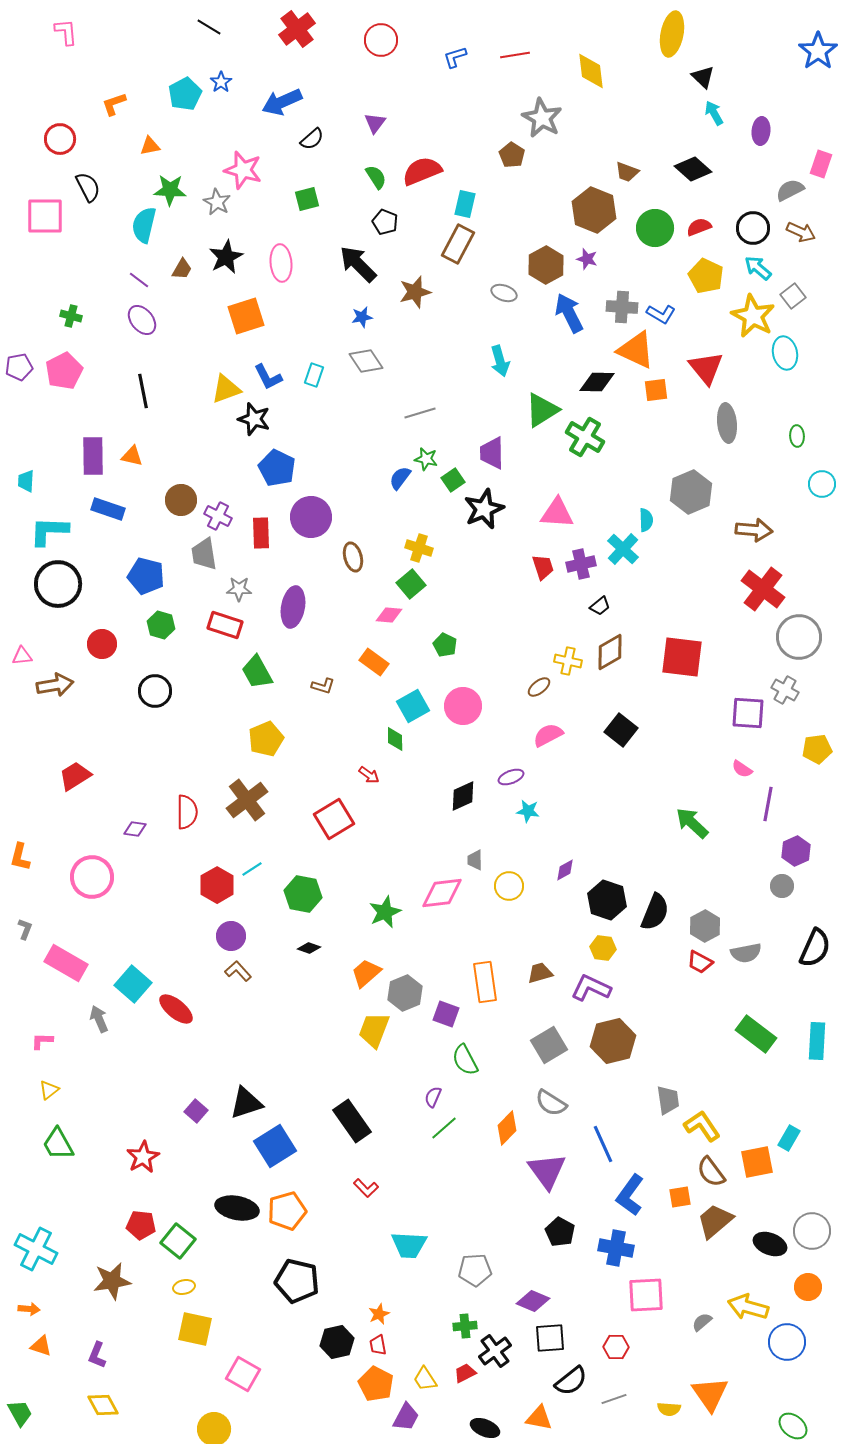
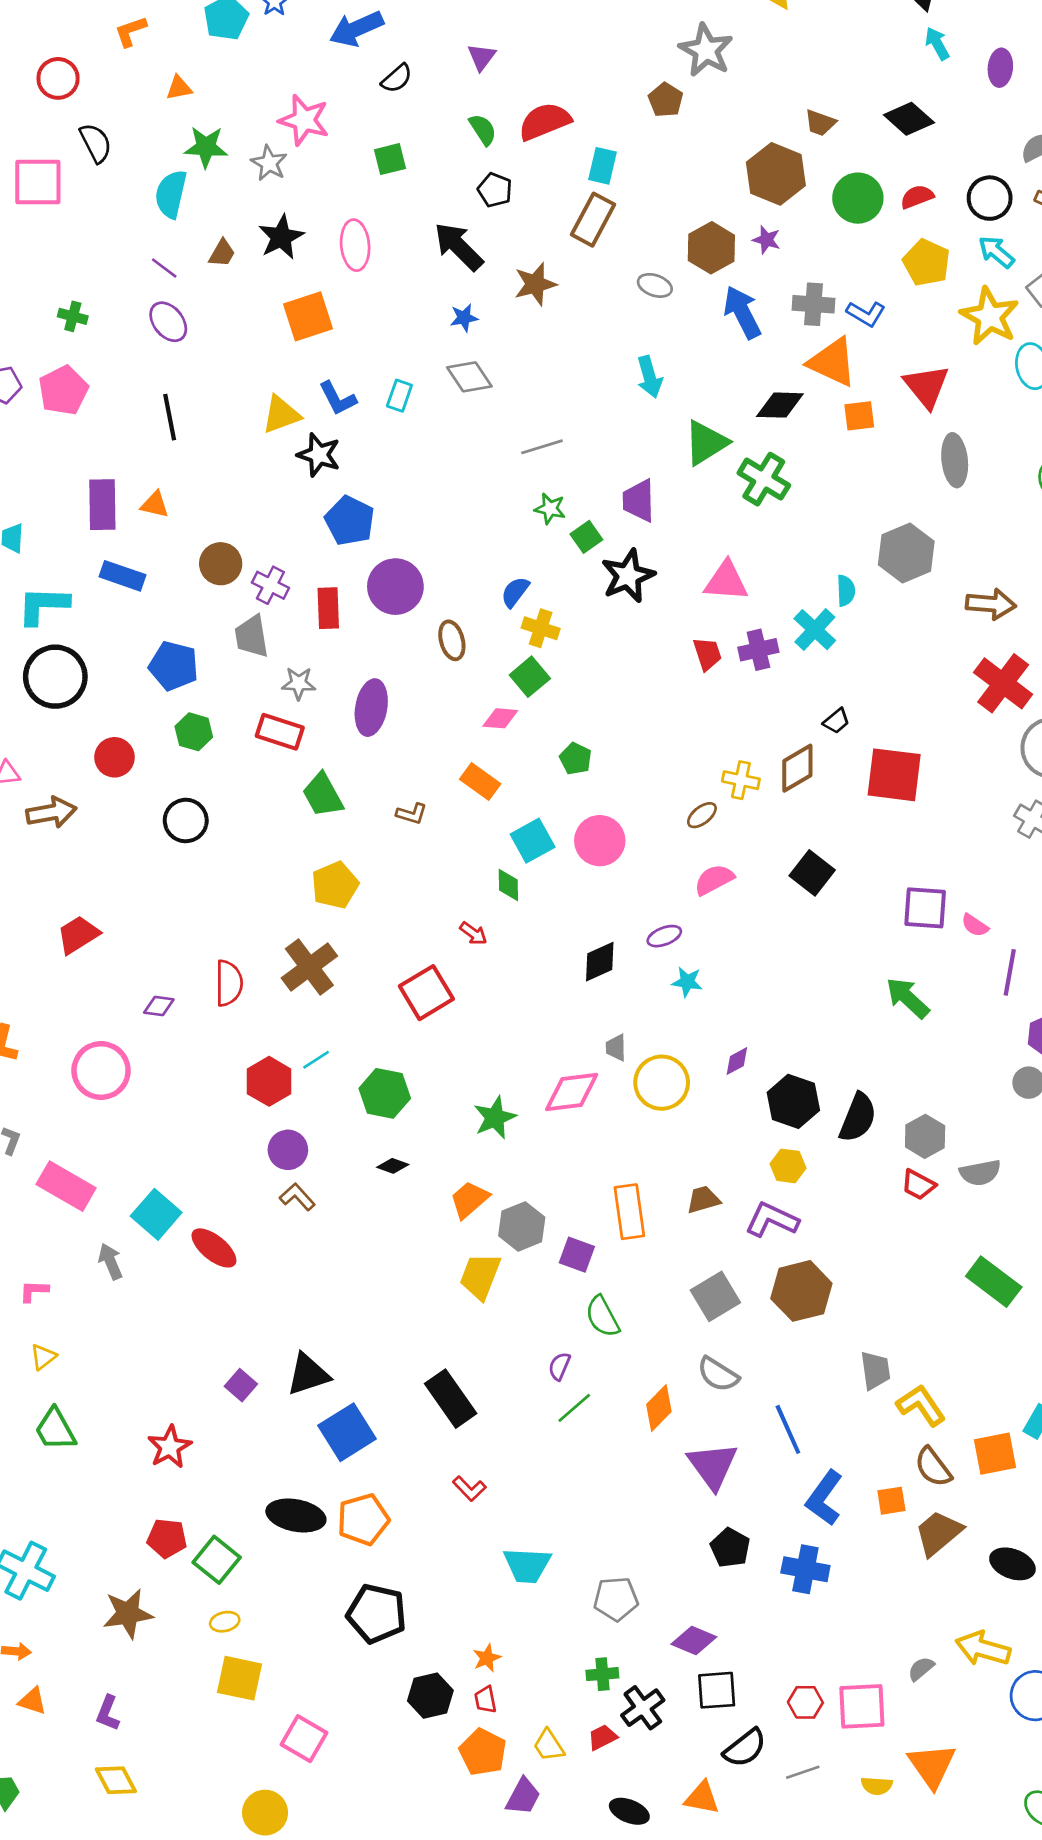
blue semicircle: (400, 478) -> (515, 592), moved
black trapezoid: (600, 606) -> (836, 721), moved
purple square: (748, 713) -> (925, 908), moved
yellow circle: (509, 886) -> (662, 1083), size x1.4
pink square: (646, 1295) -> (862, 1706), moved

